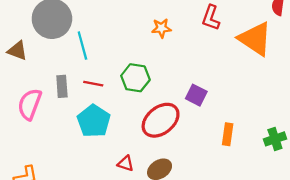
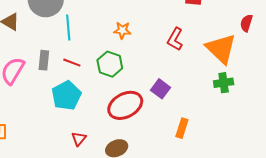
red L-shape: (211, 18) -> (175, 39), moved
orange star: (161, 28) -> (122, 30), moved
green cross: (275, 139) -> (224, 83), moved
red triangle: (126, 163) -> (79, 139), moved, turned 42

